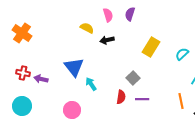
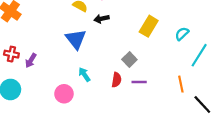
blue triangle: (74, 67) -> (76, 39), moved
purple arrow: (41, 79) -> (31, 61), turned -72
cyan arrow: (91, 84) -> (84, 74), moved

